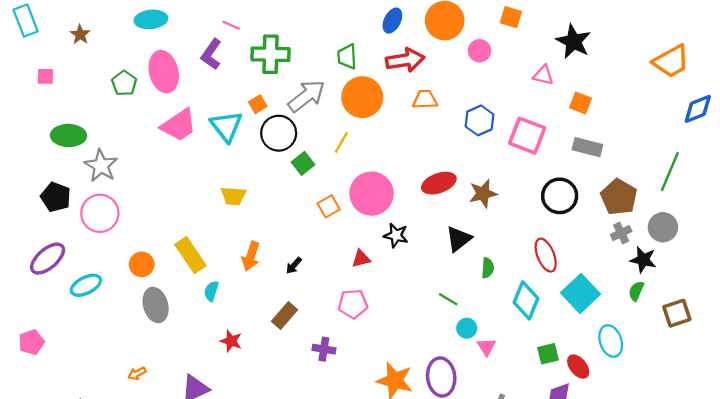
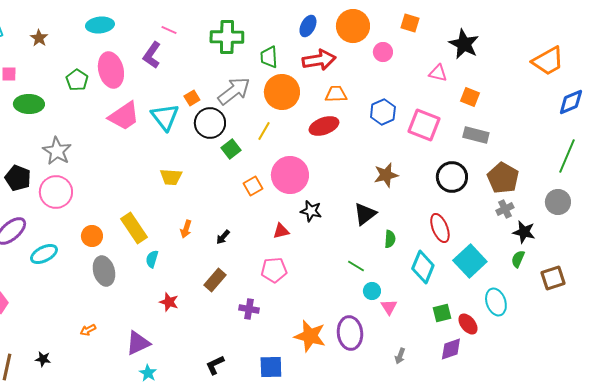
green cross: (271, 54) -> (227, 37), moved
green ellipse: (68, 136) -> (29, 104), moved
green line: (670, 171) -> (567, 156), moved
red ellipse: (439, 183) -> (324, 126), moved
gray circle: (663, 227) -> (558, 202), moved
orange arrow: (251, 256) -> (186, 229), size x0.7

